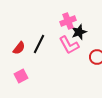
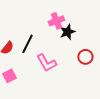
pink L-shape: (69, 45) -> (46, 63), moved

